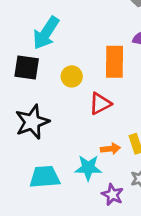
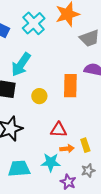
red triangle: (100, 104) -> (59, 130), moved, turned 30

